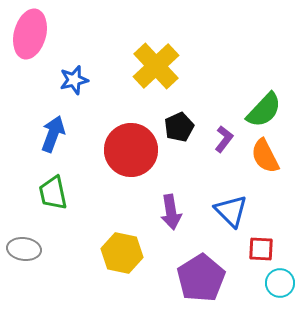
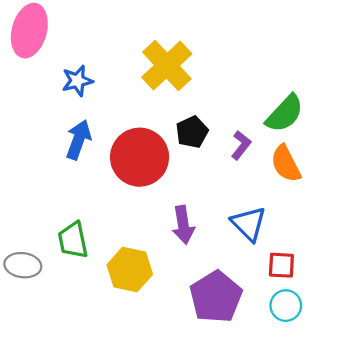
blue arrow: (53, 134) -> (78, 140), moved
green trapezoid: (53, 193) -> (73, 240), moved
cyan circle: (280, 283) -> (286, 306), moved

